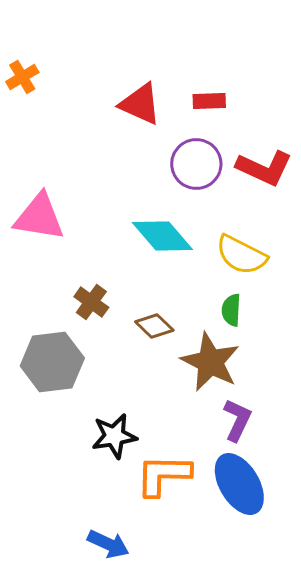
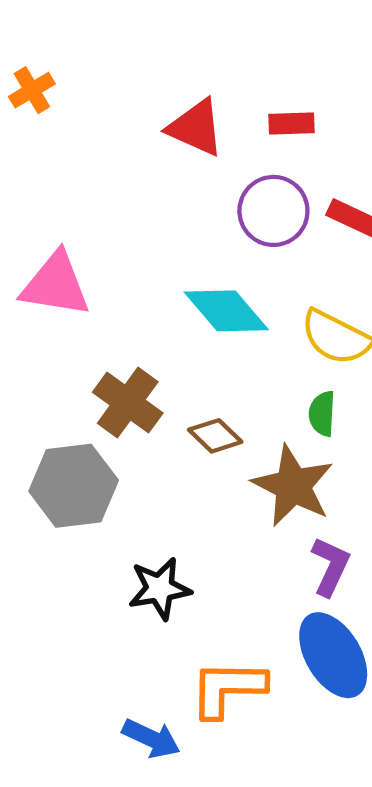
brown cross: (91, 302) -> (128, 403), size x1.4
orange L-shape: (163, 475) -> (228, 688), moved

